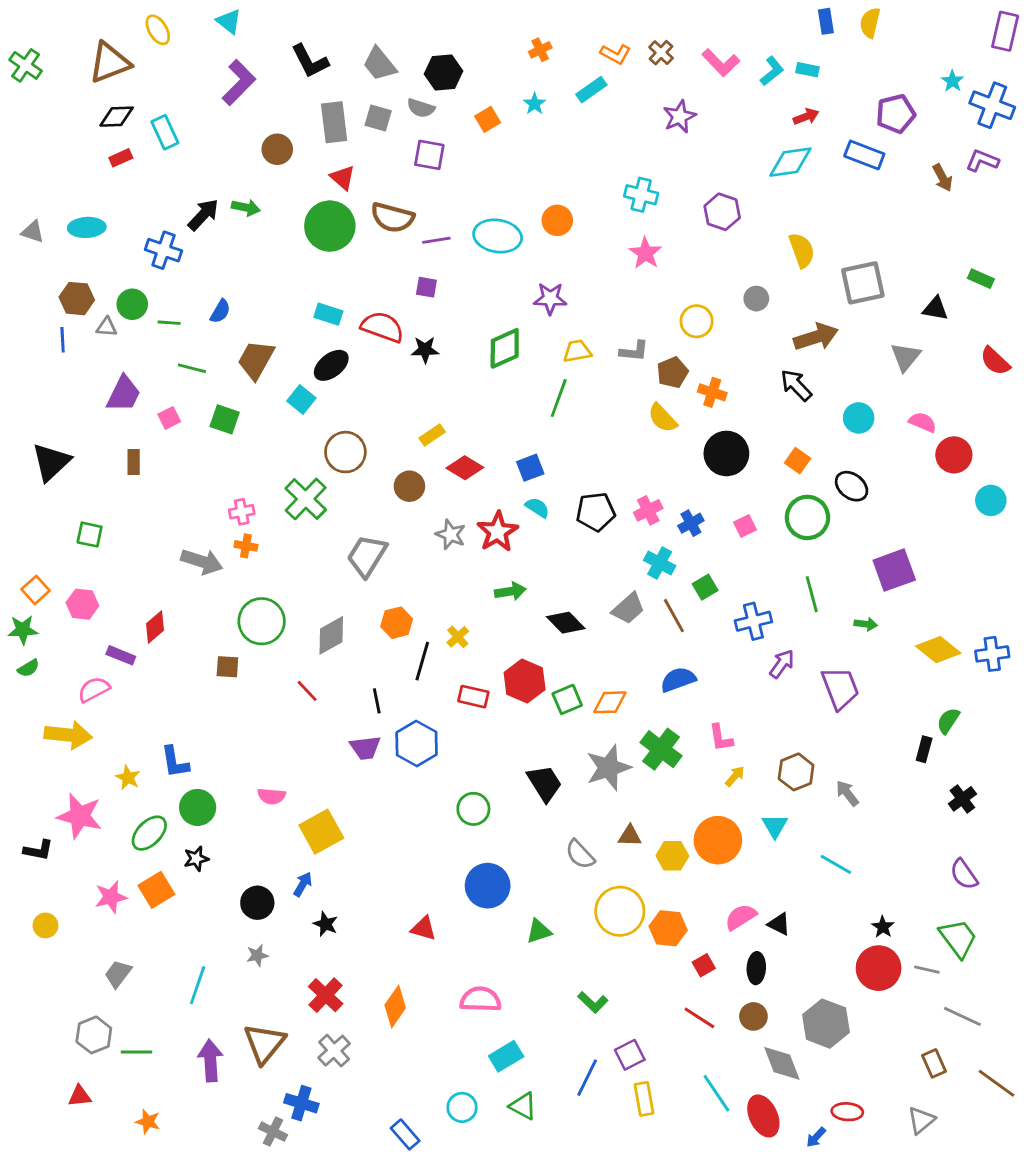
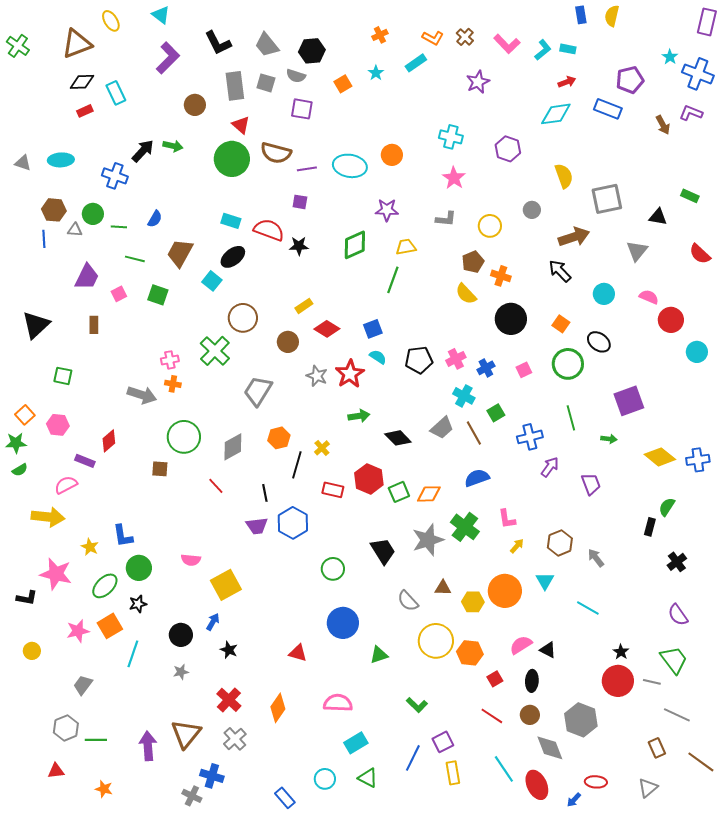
gray L-shape: (634, 351) -> (446, 219), moved
purple trapezoid: (840, 688) -> (591, 484), size x0.7
cyan line: (198, 985) -> (133, 654), moved

